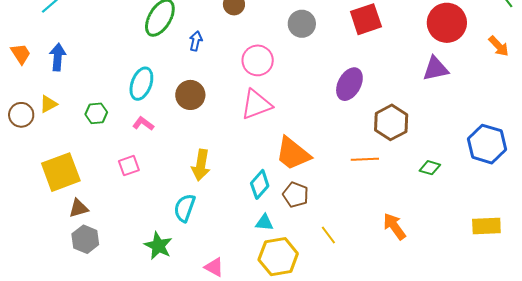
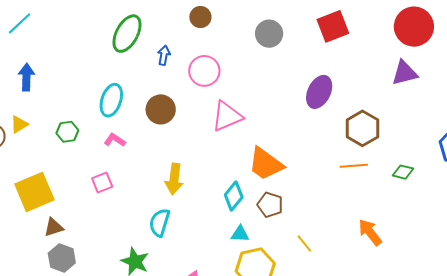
pink circle: (258, 60) -> (204, 71), moved
orange line: (365, 159) -> (354, 166), moved

